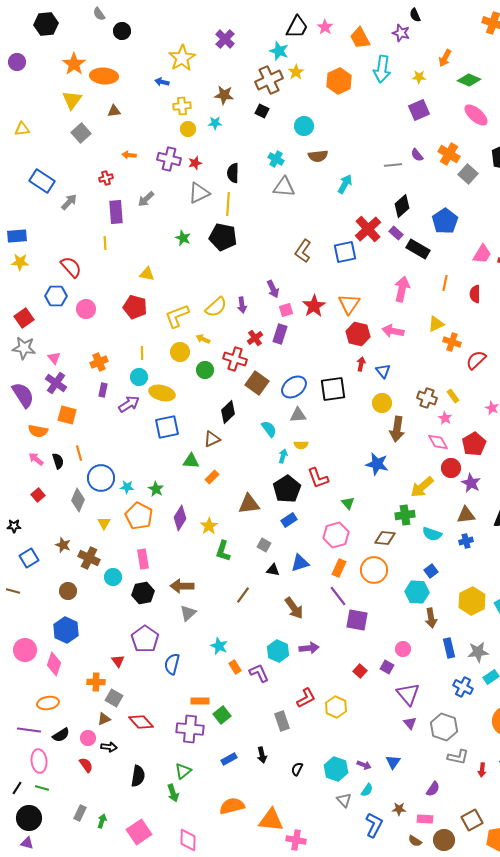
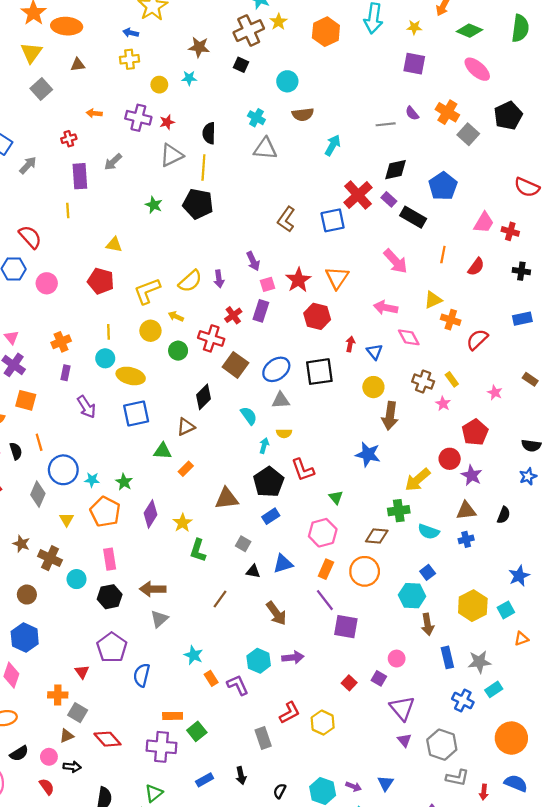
yellow cross: (182, 106) -> (130, 59), moved
purple square: (419, 110) -> (414, 64), turned 35
black diamond: (402, 206) -> (396, 170), turned 30
pink arrow: (402, 289) -> (396, 261), turned 125
red semicircle: (475, 294) -> (476, 267), turned -144
red hexagon: (358, 334) -> (317, 316), moved
purple arrow: (129, 404) -> (86, 407), moved, turned 90
pink diamond: (438, 442) -> (409, 337), moved

